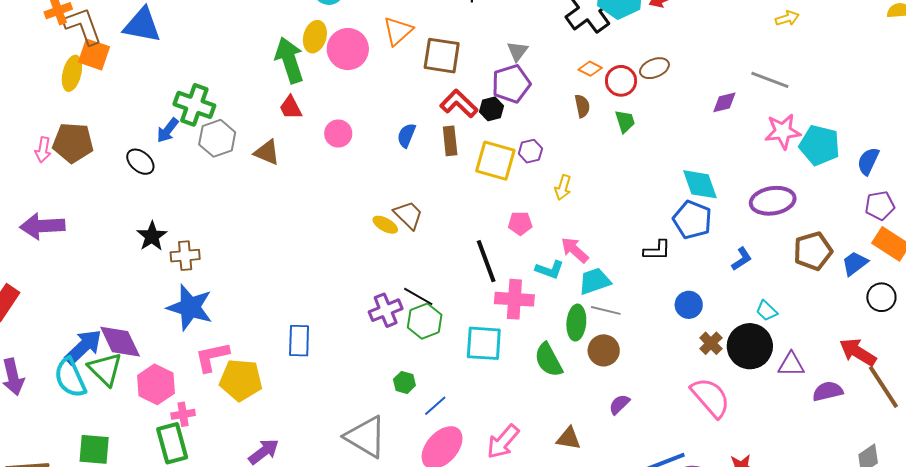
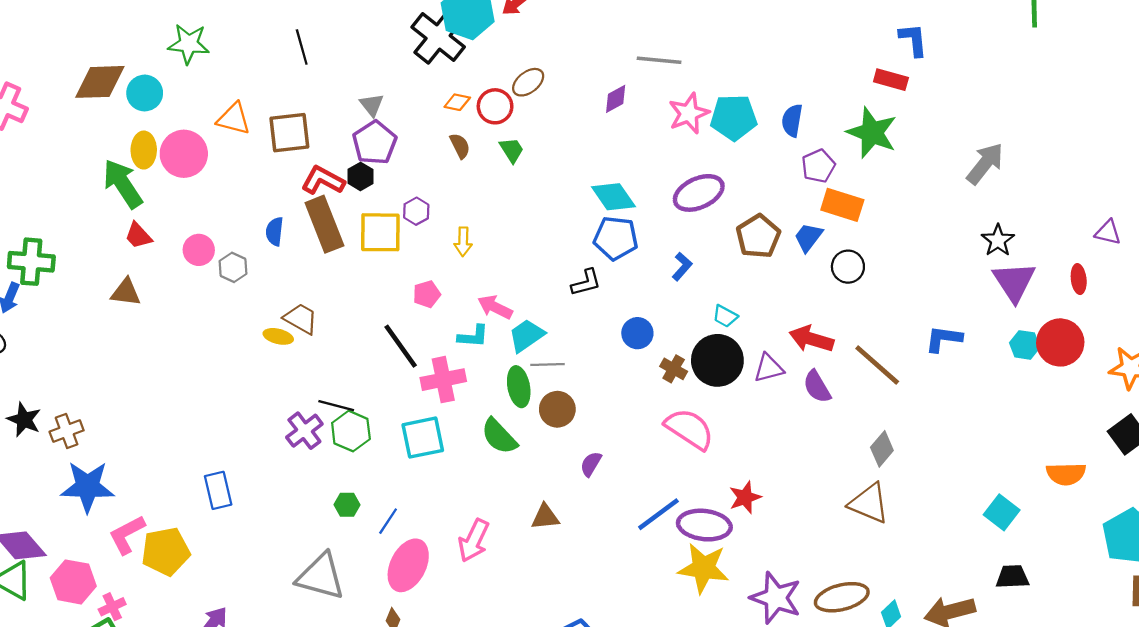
orange triangle: (398, 31) -> (234, 119), turned -48
gray hexagon: (217, 138) -> (233, 267), moved, size x0.7
brown rectangle: (450, 141) -> (324, 224), size x1.6
red arrow: (858, 352) -> (811, 339), moved
purple semicircle: (828, 391) -> (817, 387), turned -92

